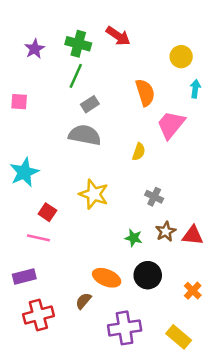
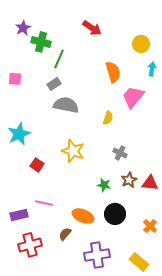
green cross: (78, 44) -> (41, 42), moved
purple star: (35, 49) -> (23, 28), moved
gray rectangle: (90, 104) -> (54, 84), moved
pink line: (38, 238) -> (44, 203), moved

